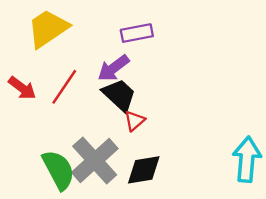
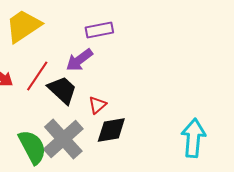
black trapezoid: (119, 95) -> (62, 90), moved
black diamond: (144, 170) -> (111, 130), moved

